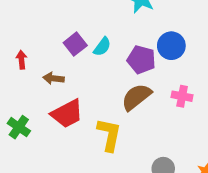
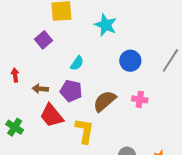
purple square: (75, 44) -> (43, 40), moved
purple pentagon: (141, 60) -> (71, 91), moved
red trapezoid: (67, 114) -> (51, 116), turned 80

